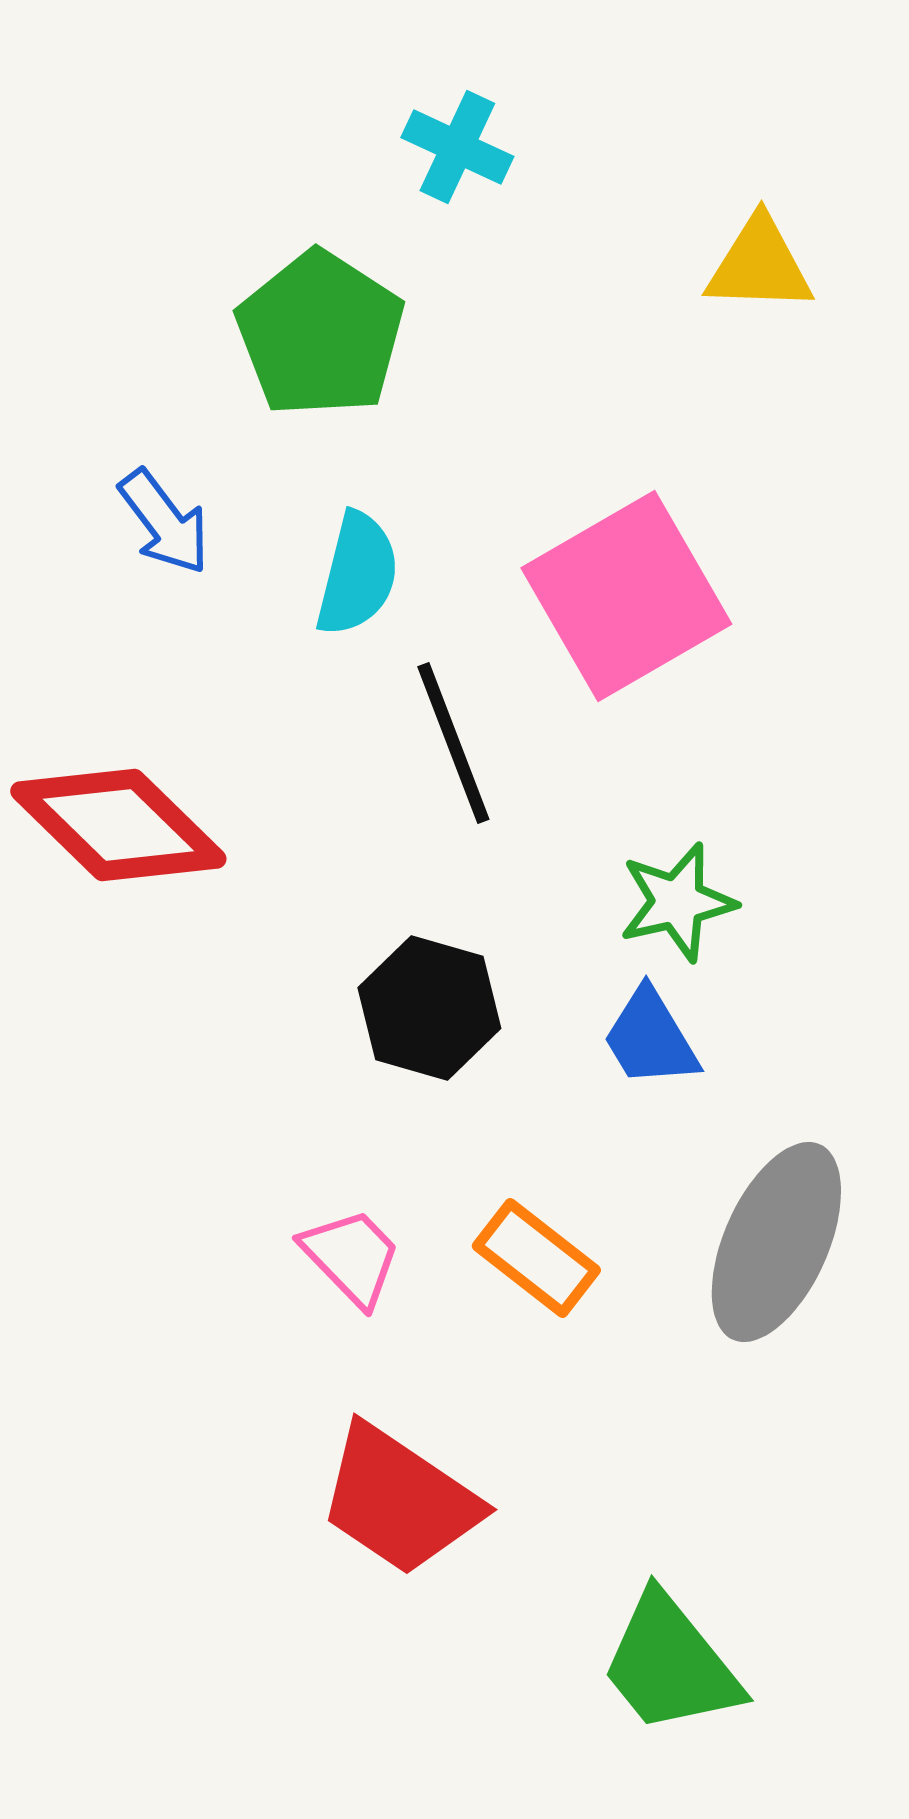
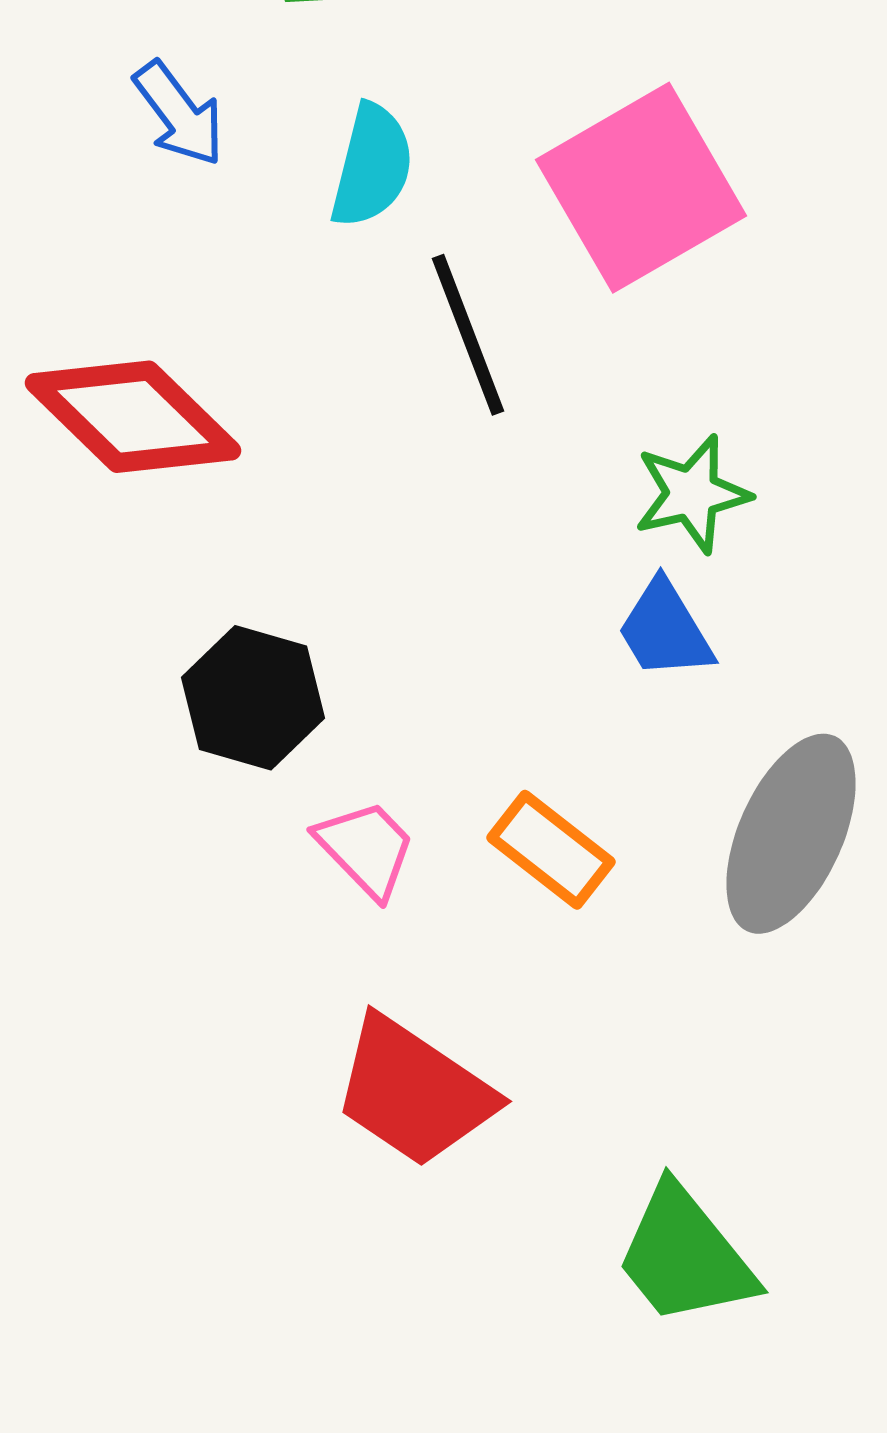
black hexagon: (429, 1008) -> (253, 698), moved

